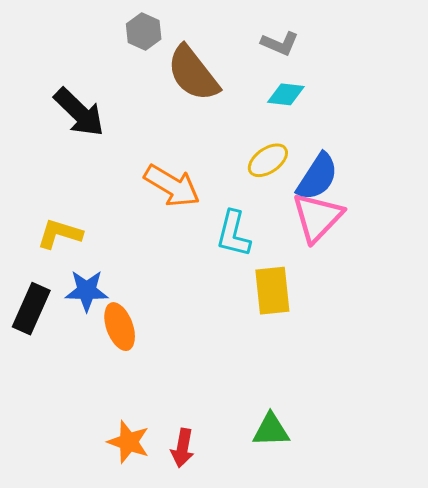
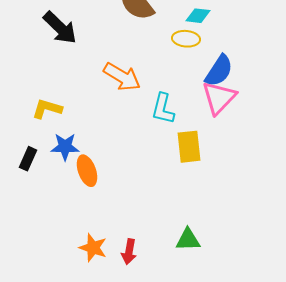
yellow ellipse: (268, 160) -> (186, 39), moved, turned 40
black rectangle: (31, 309) -> (28, 159), size x0.7

